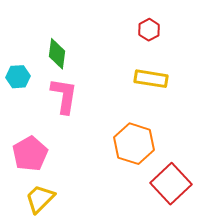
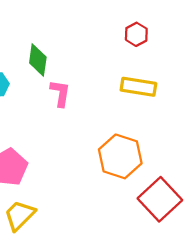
pink L-shape: (64, 96) -> (60, 93), moved, size x0.7

